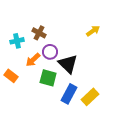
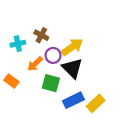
yellow arrow: (93, 31) -> (72, 47), moved, size x1.5
blue rectangle: (69, 94) -> (73, 100), turned 36

